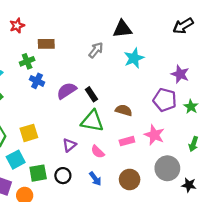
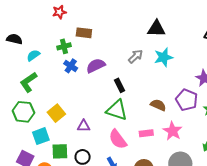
gray arrow: (96, 50) -> (135, 56), moved
purple semicircle: (67, 91) -> (96, 66), moved
brown semicircle: (124, 110) -> (158, 105), moved
yellow square: (29, 133) -> (56, 113), turned -30
purple triangle: (69, 145) -> (84, 126), moved, turned 32
pink semicircle: (98, 152) -> (118, 139), size x1.5

